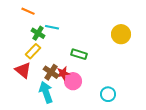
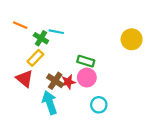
orange line: (28, 11) -> (20, 25), moved
pink circle: (73, 81) -> (87, 78), moved
cyan circle: (108, 94) -> (99, 105), moved

